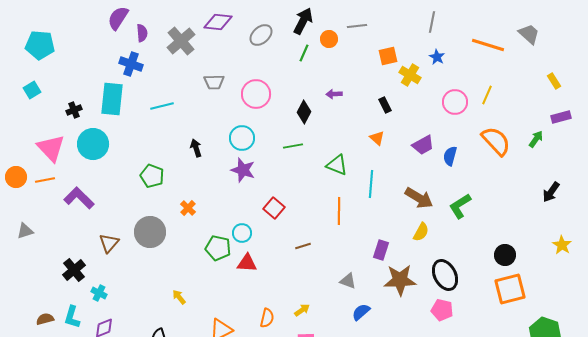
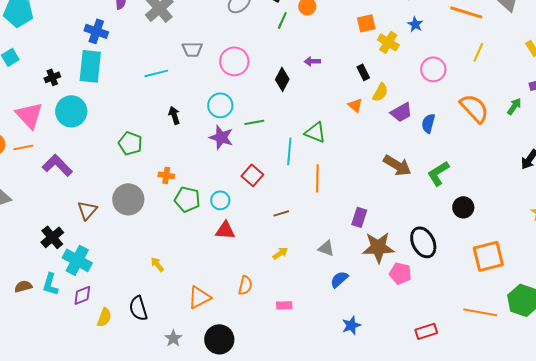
blue cross: (131, 64) -> (96, 31), moved
yellow line: (487, 95) -> (478, 52), moved
cyan line: (162, 106) -> (156, 73), moved
green line: (293, 146) -> (254, 122), moved
cyan line: (371, 184) -> (289, 151), moved
orange cross: (188, 208) -> (166, 175), turned -35
yellow semicircle: (421, 232) -> (380, 92), moved
green pentagon: (218, 248) -> (187, 199), moved
black circle: (505, 255) -> (463, 207), moved
cyan cross: (99, 293) -> (77, 260), size x1.8
yellow arrow: (302, 310) -> (280, 253), moved
pink pentagon: (442, 310) -> (400, 273), moved

